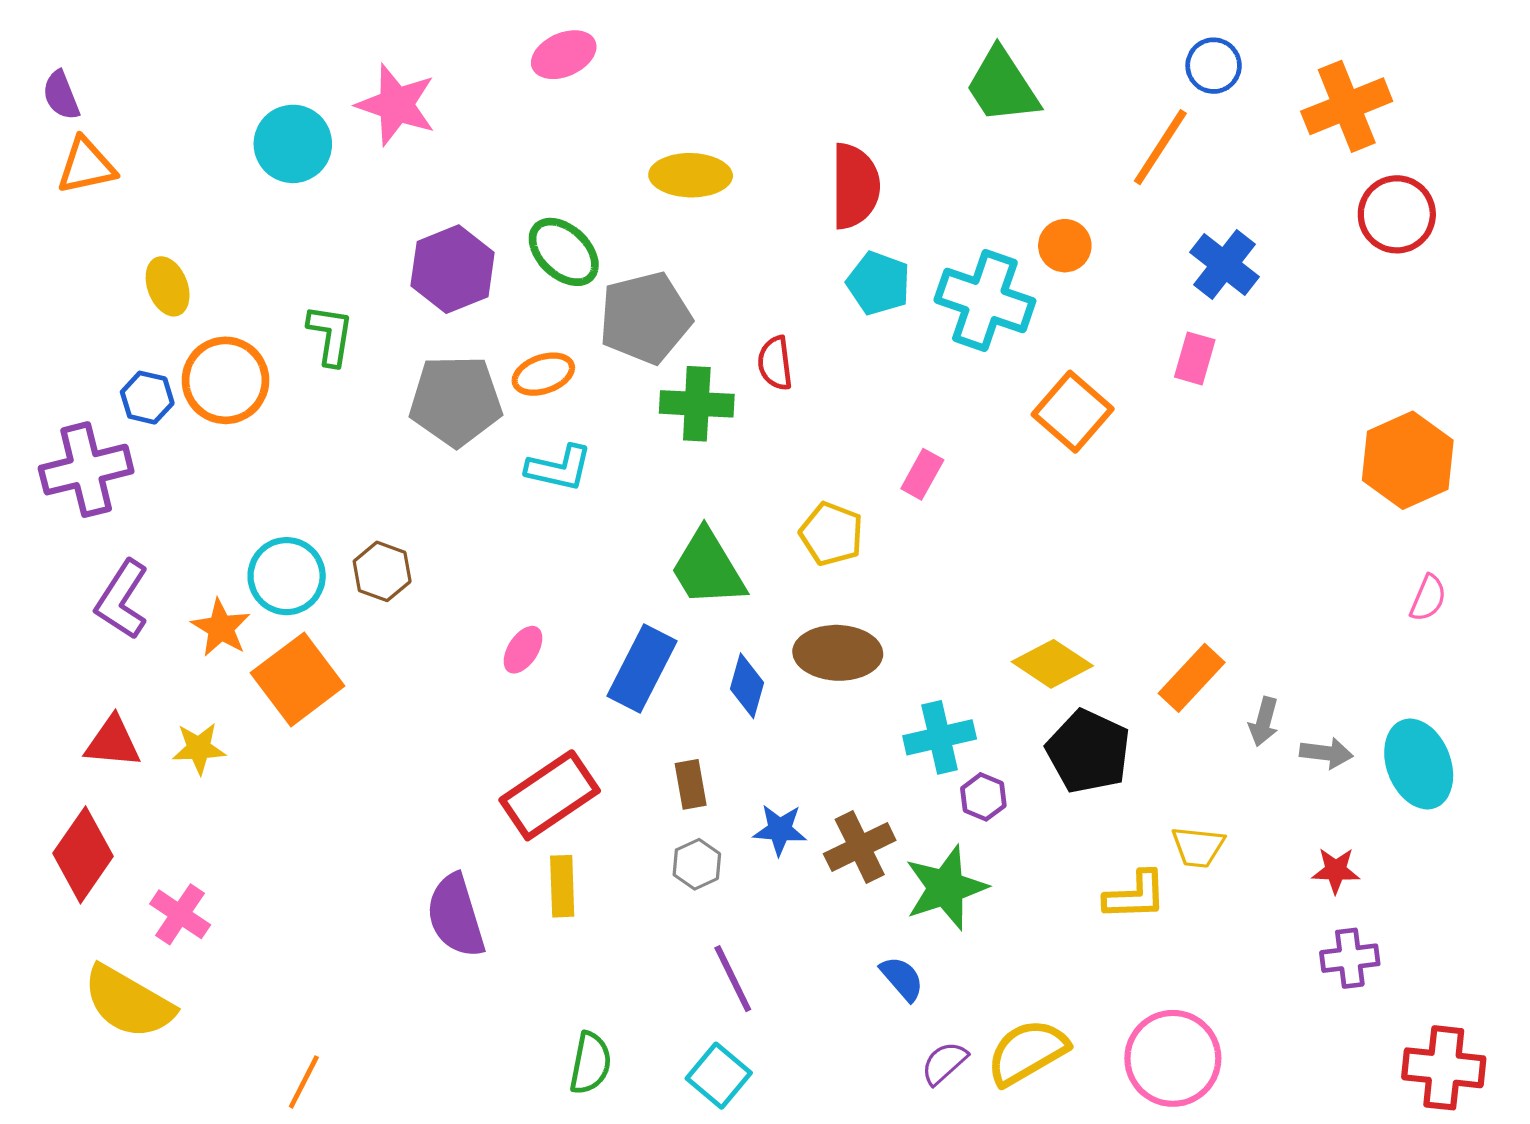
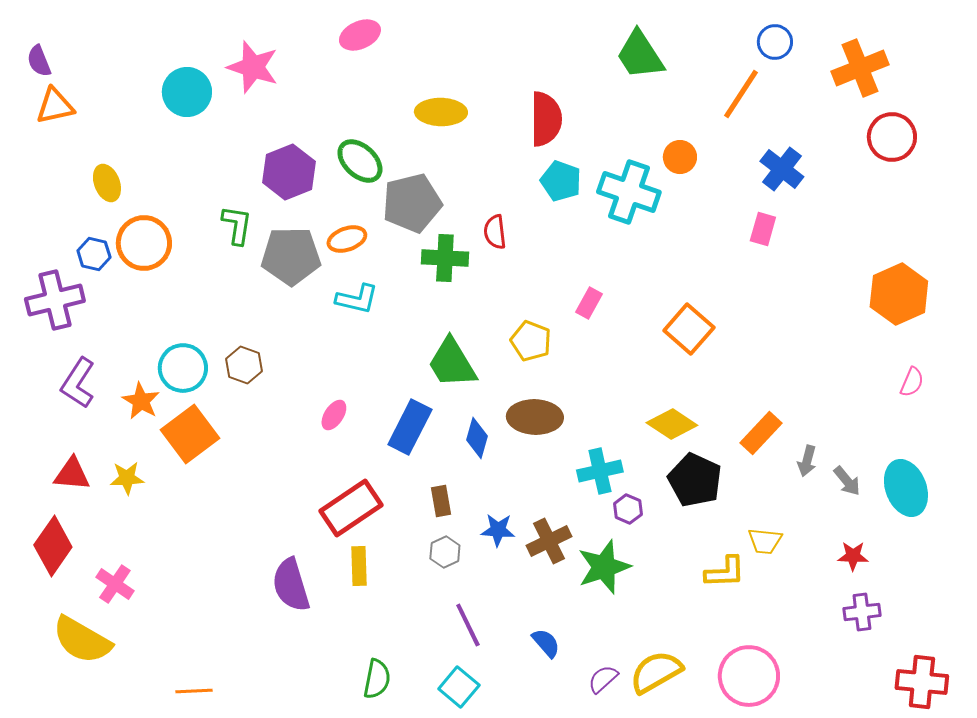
green L-shape: (330, 335) -> (237, 225), moved
orange square: (1073, 412) -> (689, 329), moved
gray arrow: (1326, 753) -> (847, 481), turned 44
blue semicircle: (902, 979) -> (546, 643), moved
orange line: (304, 1082) -> (194, 691), turned 60

